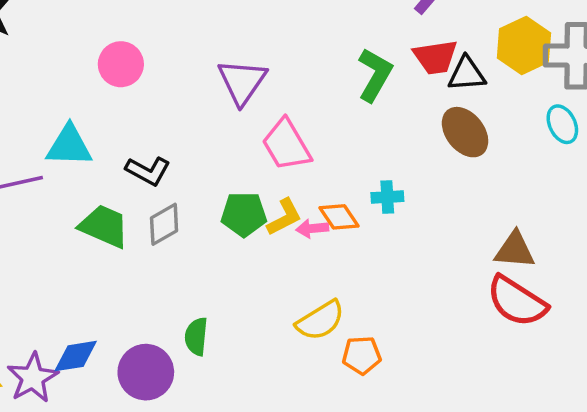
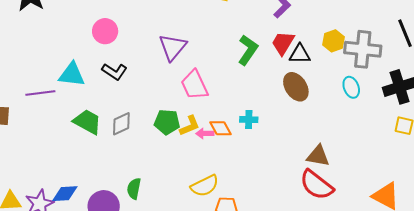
yellow hexagon: (524, 45) -> (334, 41), size x0.7
red trapezoid: (435, 57) -> (283, 43), turned 124
black L-shape: (148, 171) -> (114, 72), moved

